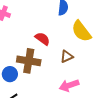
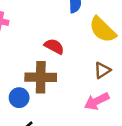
brown triangle: (67, 56) -> (102, 70), moved

